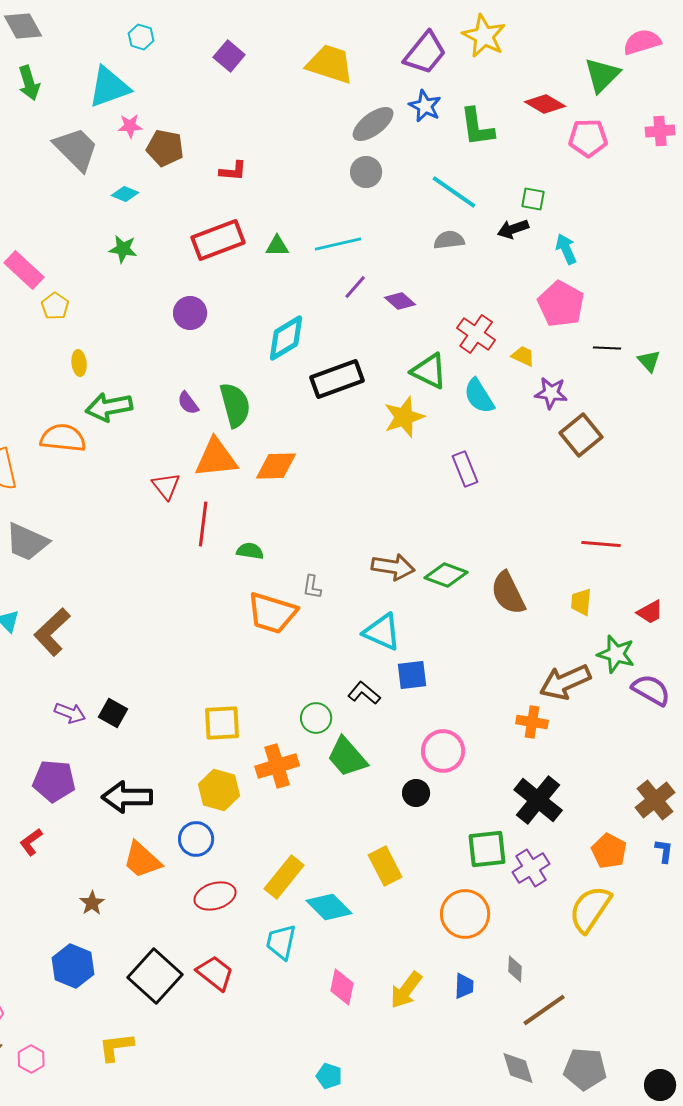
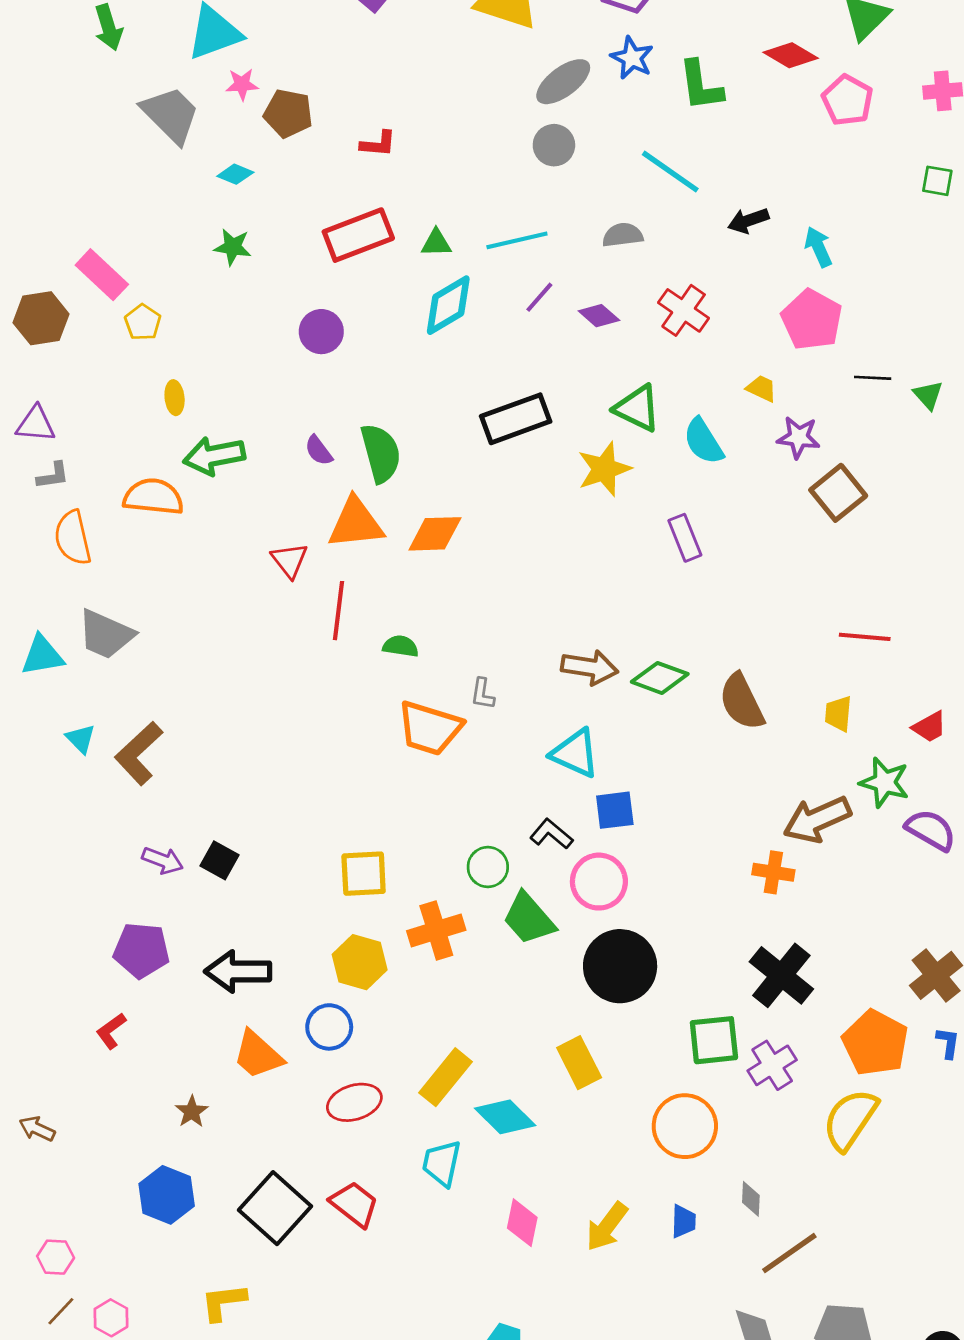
pink pentagon: (588, 138) -> (847, 100), turned 30
green square: (533, 199) -> (937, 181), moved
gray semicircle: (449, 240) -> (623, 235), moved
red cross: (476, 334) -> (684, 310), moved
cyan diamond: (286, 338) -> (448, 305), moved
pink circle: (443, 751) -> (599, 882), moved
black circle: (416, 793) -> (620, 966), size x2.0
orange pentagon: (609, 851) -> (875, 1043), size x1.4

